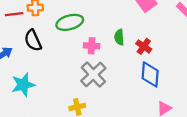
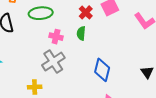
red cross: (144, 46) -> (86, 12), moved

